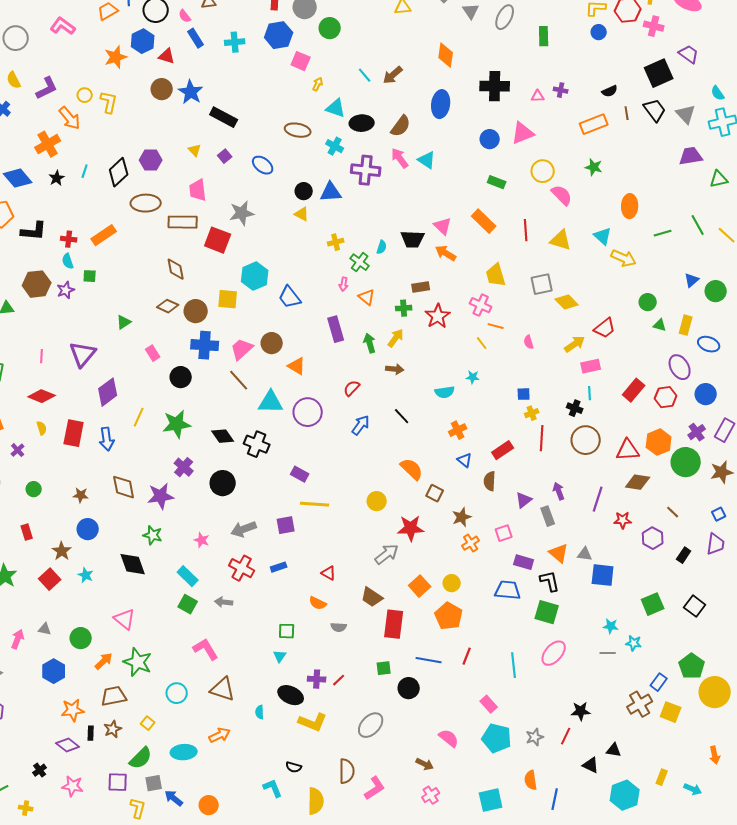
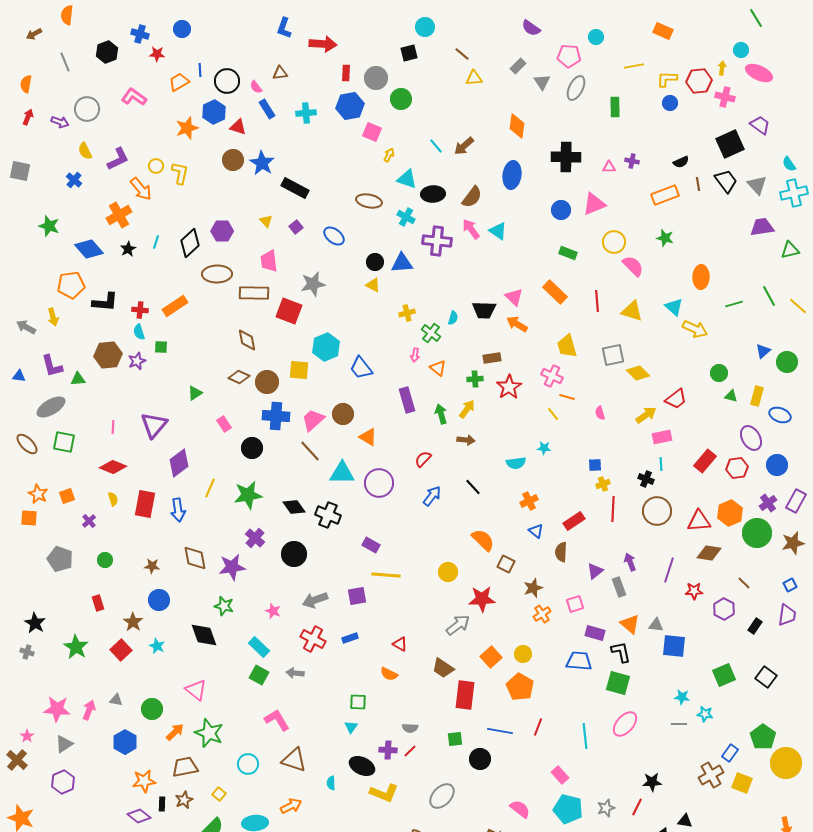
gray semicircle: (339, 627) -> (410, 728), moved

